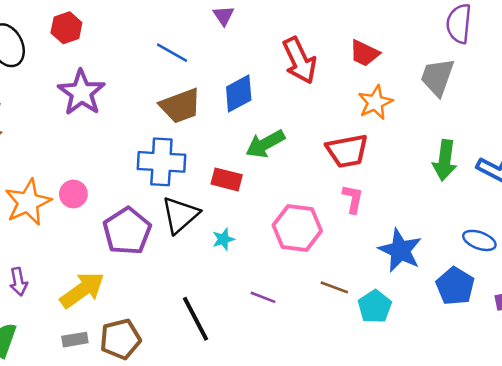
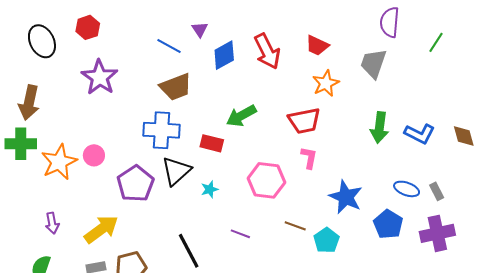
purple triangle: (224, 16) -> (200, 30), moved
blue diamond: (239, 93) -> (224, 55), moved

